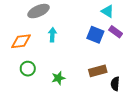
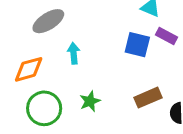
green circle: (28, 69) -> (44, 108), size x1.5
green star: (58, 78) -> (90, 101), moved

